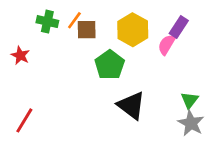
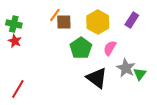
green cross: (47, 22) -> (14, 24), moved
pink semicircle: (167, 45) -> (110, 48), moved
gray star: (191, 123) -> (126, 68), moved

